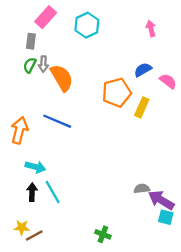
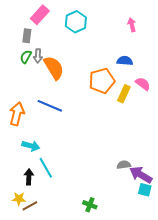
blue semicircle: (143, 70) -> (125, 61), turned 35
pink semicircle: (168, 81) -> (143, 84), moved
black arrow: (32, 192) -> (29, 177), moved

